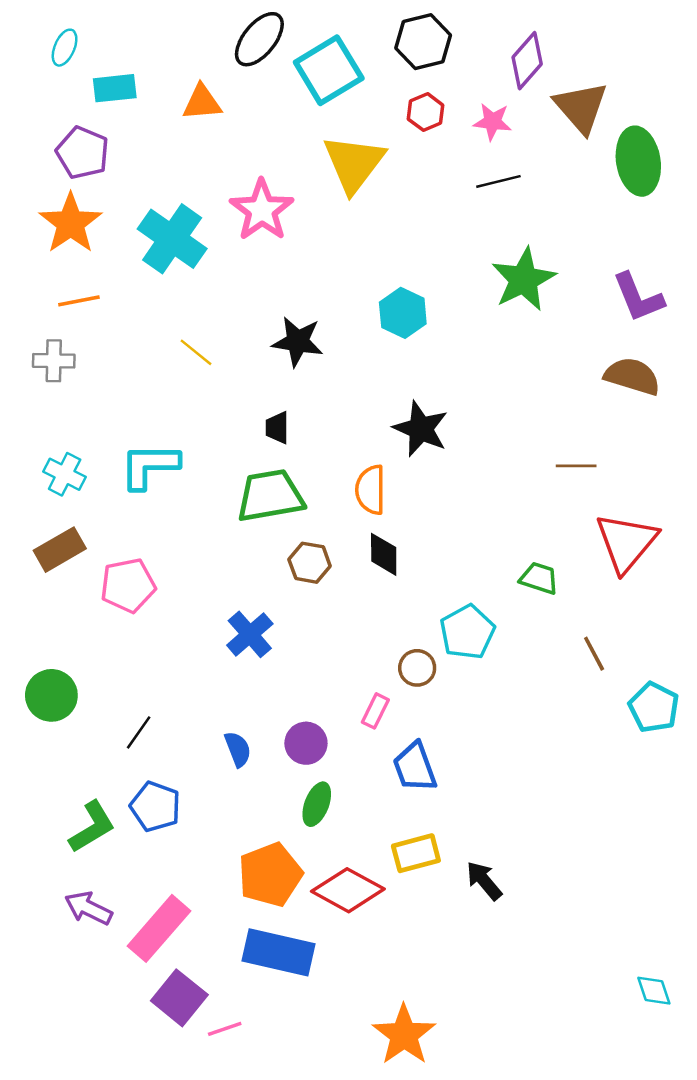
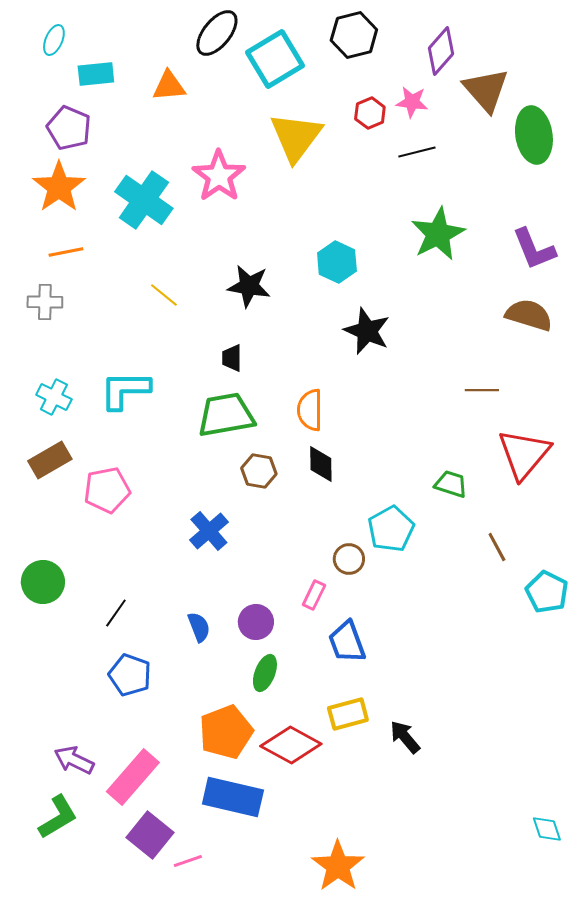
red hexagon: (426, 112) -> (370, 113), moved
black star: (421, 429) -> (367, 331), moved
green L-shape: (92, 827) -> (58, 817), moved

